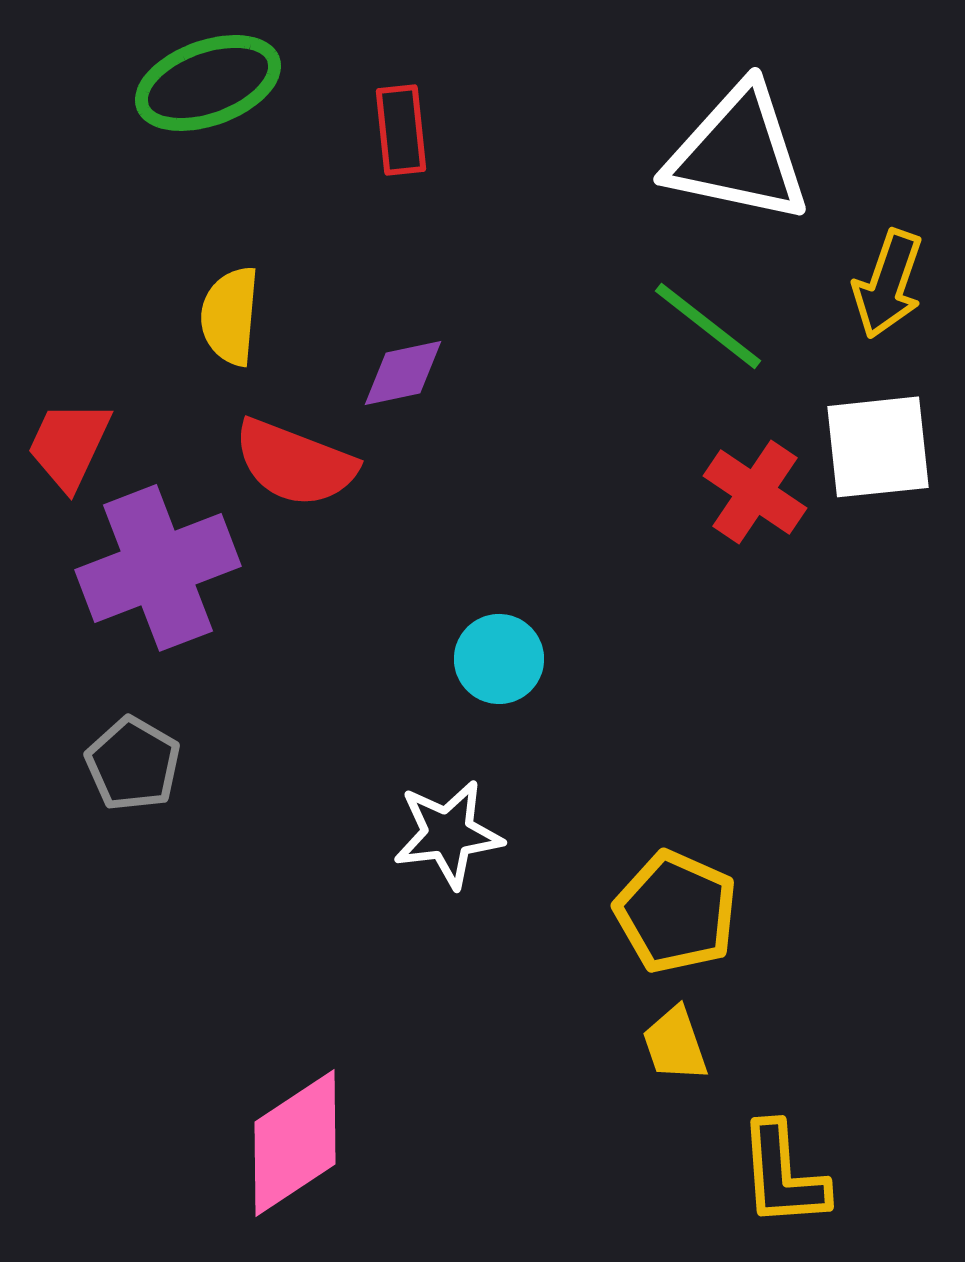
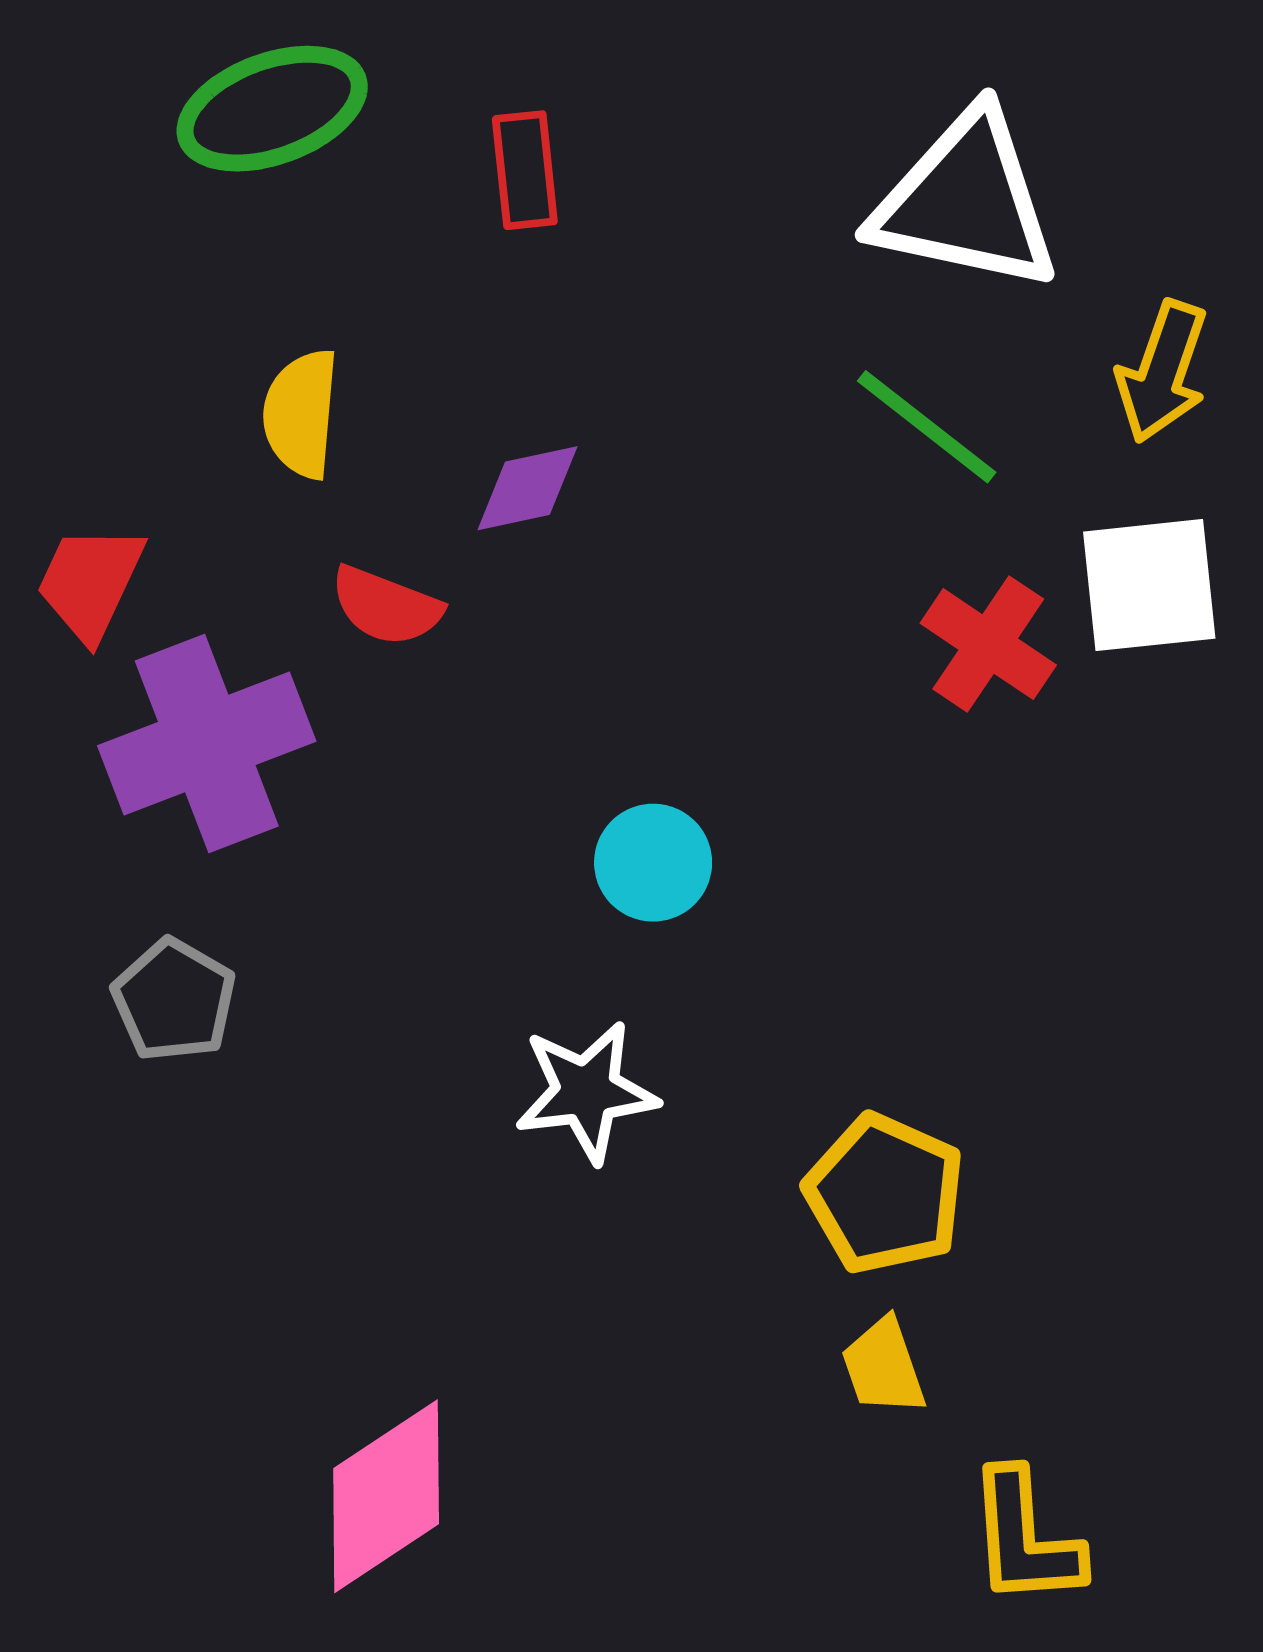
red semicircle: (295, 463) -> (386, 606), size x0.7

